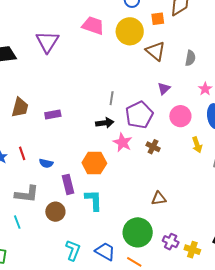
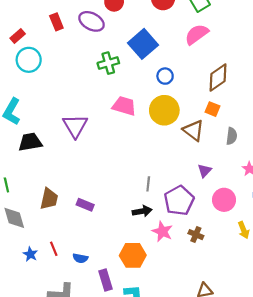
orange square: (158, 19) -> (213, 109), moved, turned 32
purple rectangle: (53, 115) -> (85, 205), turned 35

